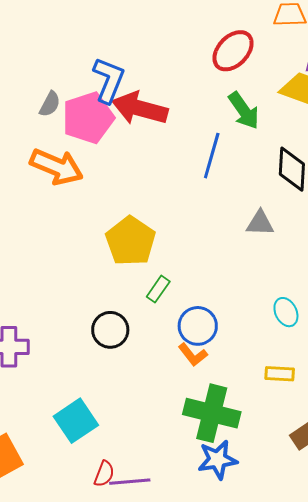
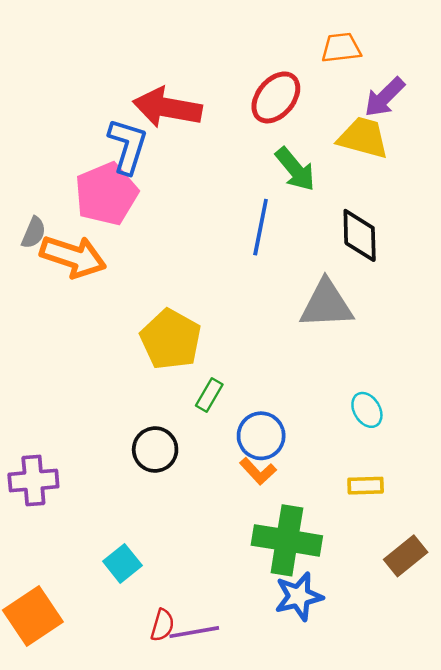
gray semicircle: (50, 104) -> (34, 233), moved
red arrow: (140, 108) -> (167, 108), moved
gray triangle: (260, 223) -> (326, 304), size x1.6
cyan square: (76, 421) -> (122, 563), size x0.7

